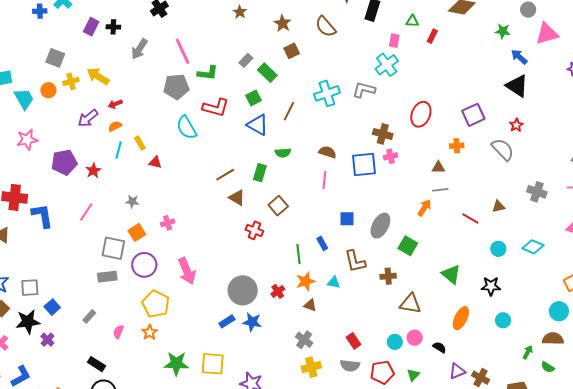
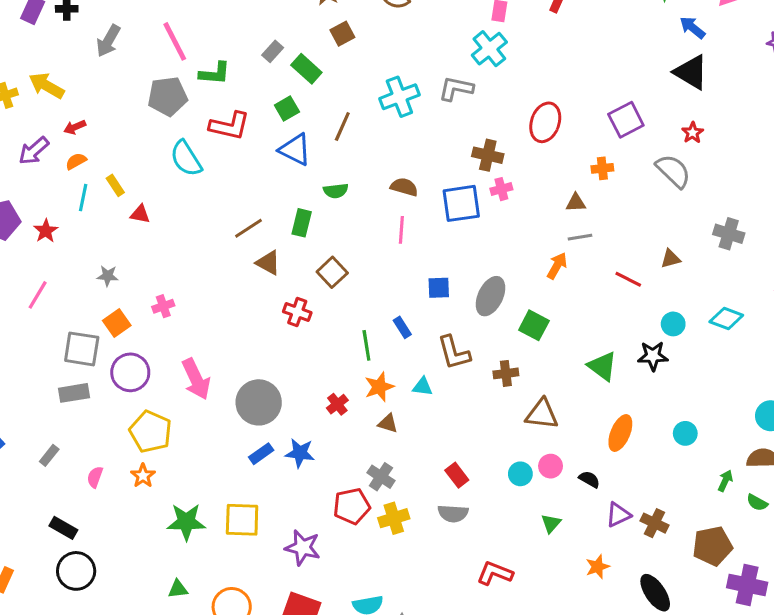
black star: (491, 286) -> (653, 356), moved
gray circle: (243, 290) -> (259, 402), moved
red pentagon: (382, 372) -> (352, 506), moved

